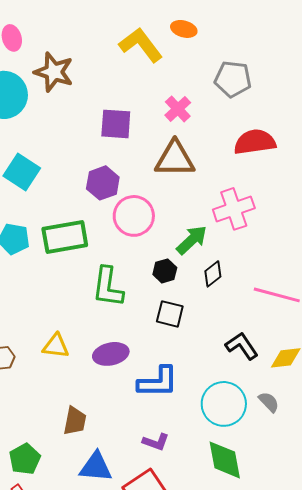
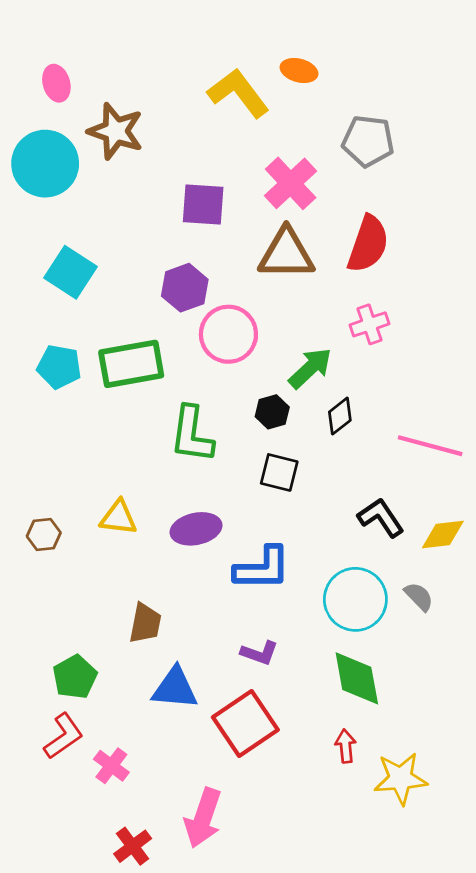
pink cross: (178, 109) -> (291, 183), size x1.4
red semicircle: (255, 142) -> (368, 244), moved, turned 117
pink cross: (234, 209) -> (369, 324), size x0.7

